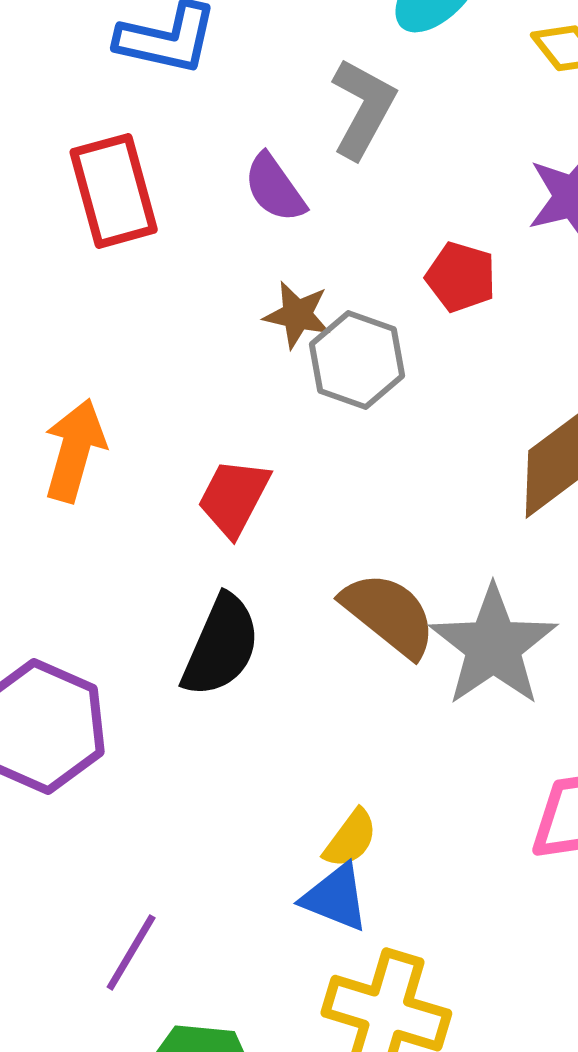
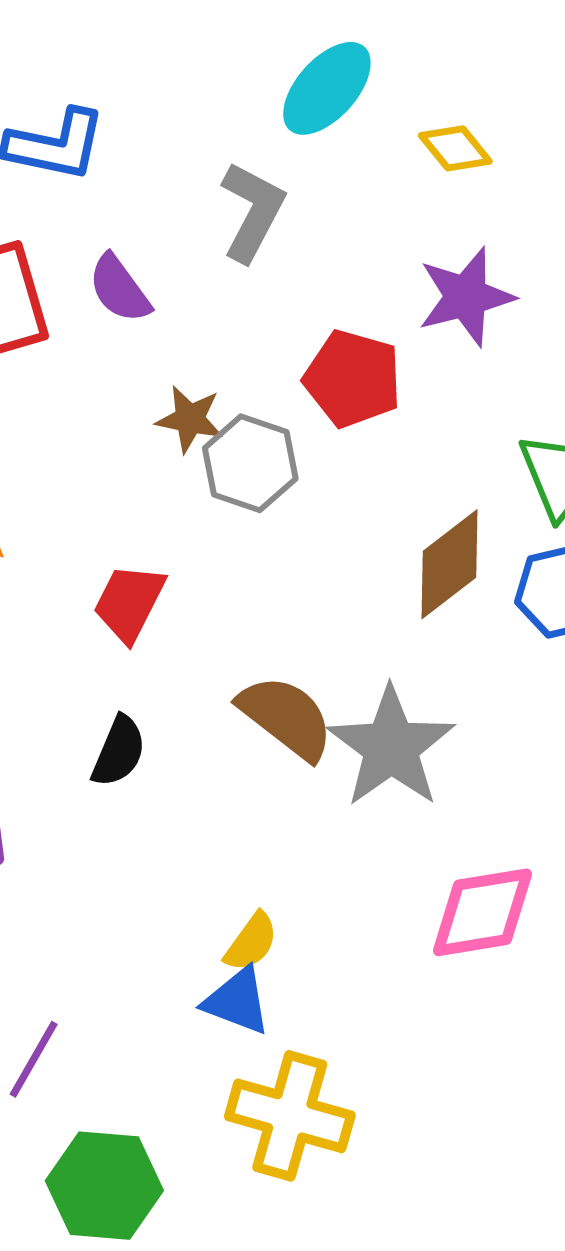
purple semicircle: (275, 188) -> (119, 289), moved
red pentagon: (461, 277) -> (353, 379), size x1.4
black semicircle: (221, 646) -> (119, 751), size x0.7

